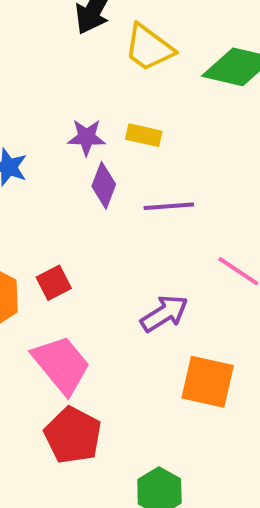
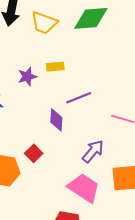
purple diamond: (104, 185) -> (56, 120), moved
pink trapezoid: (61, 365) -> (84, 188), moved

